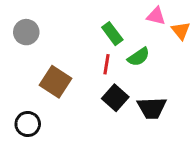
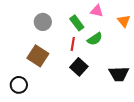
pink triangle: (156, 16) -> (97, 11), moved
gray circle: (26, 32) -> (43, 22), moved
black trapezoid: (152, 108) -> (119, 74), moved

